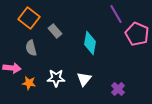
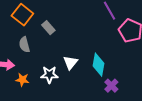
cyan diamond: (90, 43) -> (98, 65), moved
white triangle: (84, 79) -> (70, 63), moved

